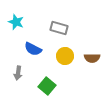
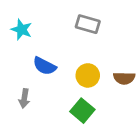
gray rectangle: (59, 28) -> (88, 24), moved
green square: (47, 86) -> (82, 111), moved

